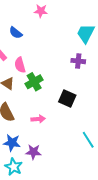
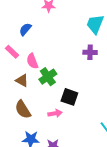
blue semicircle: (16, 33) -> (25, 29), turned 96
black square: (67, 99) -> (69, 97), moved

